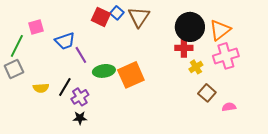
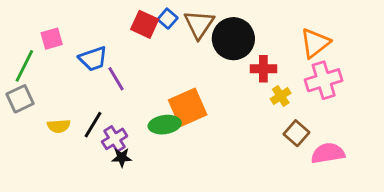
black circle: (190, 27) -> (233, 39), moved
green ellipse: (104, 71) -> (165, 125), moved
pink semicircle: (229, 107) -> (328, 153), size x1.6
black star: (80, 118) -> (122, 158), moved

